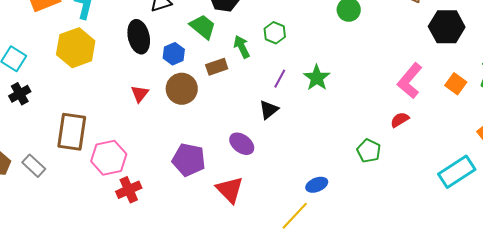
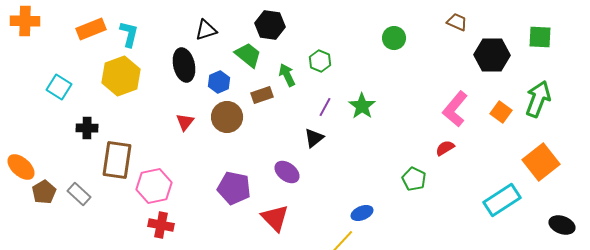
black cross: (20, 94) -> (87, 128), moved, turned 30
red cross: (129, 190) -> (161, 225), moved, turned 35

